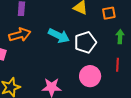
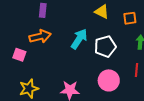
cyan arrow: (59, 36) -> (79, 39), turned -85

